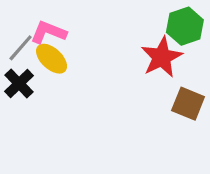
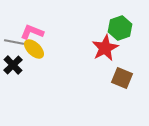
gray line: (21, 48) -> (14, 42), turned 60

